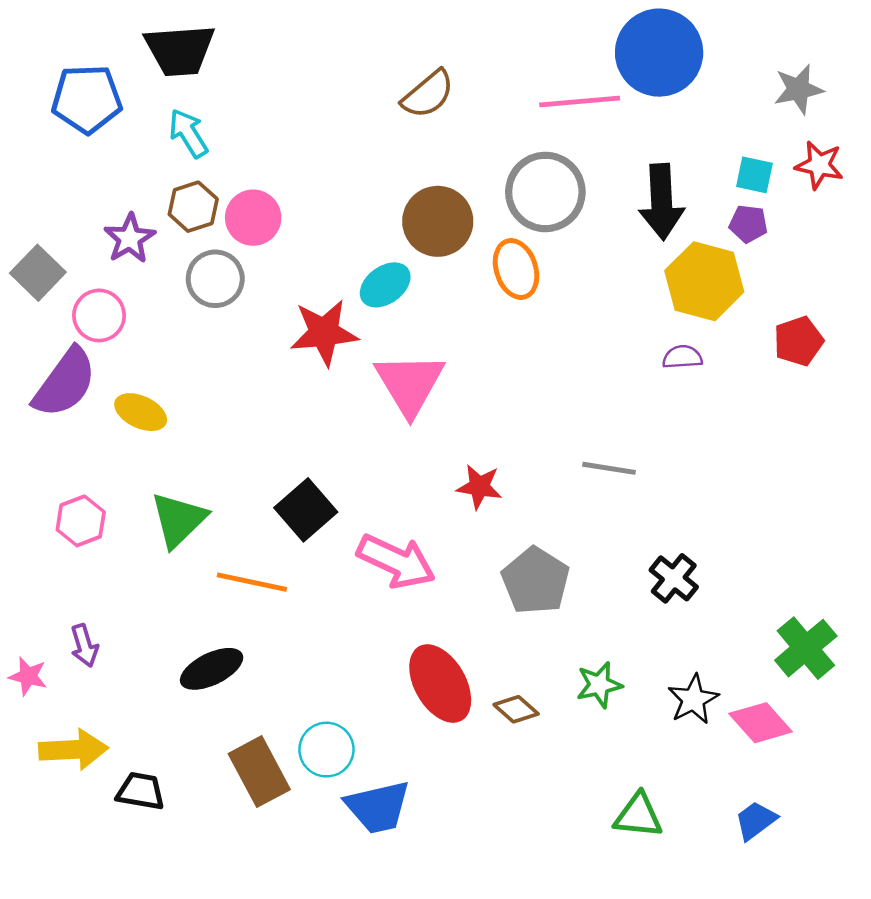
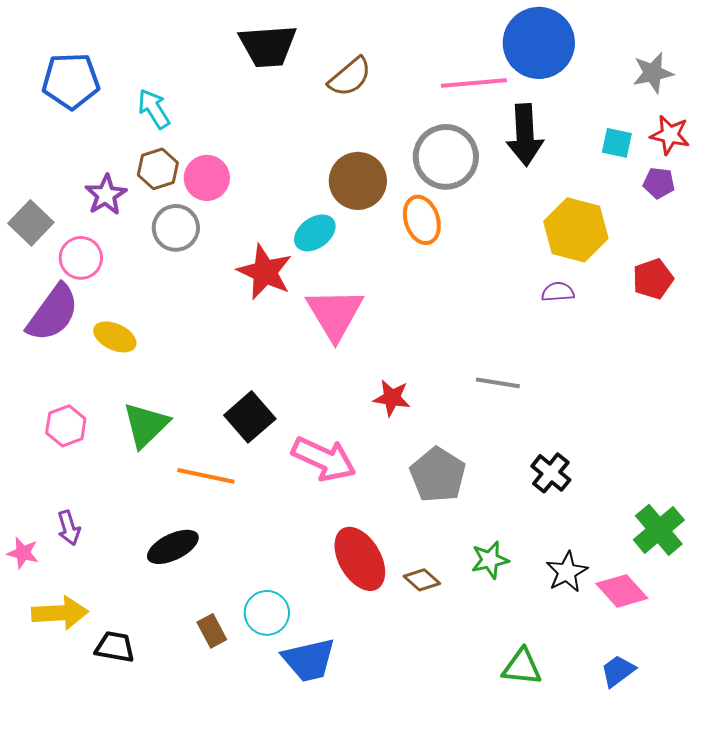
black trapezoid: (180, 50) -> (268, 46), moved
black arrow: (662, 202) -> (525, 135), moved
purple pentagon: (748, 224) -> (659, 183), moved
red star: (324, 333) -> (265, 272), turned 30
brown rectangle: (259, 772) -> (212, 631), size x0.6

